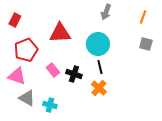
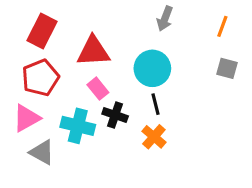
red rectangle: (15, 20) -> (42, 31), moved, size x1.5
pink rectangle: (53, 70) -> (98, 89), moved
pink triangle: (17, 76) -> (26, 118), turned -48
cyan cross: (50, 105) -> (78, 126), moved, size x1.5

